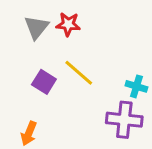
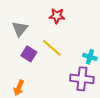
red star: (68, 24) -> (57, 16), moved
gray triangle: (36, 27) -> (20, 29), moved

